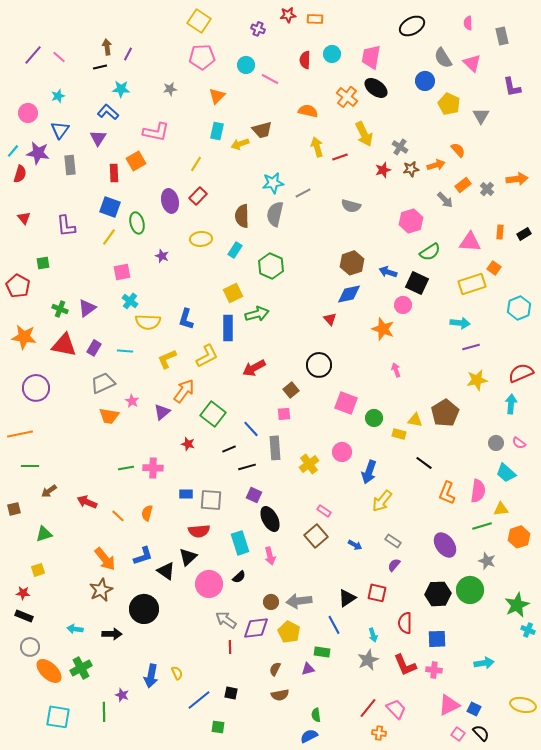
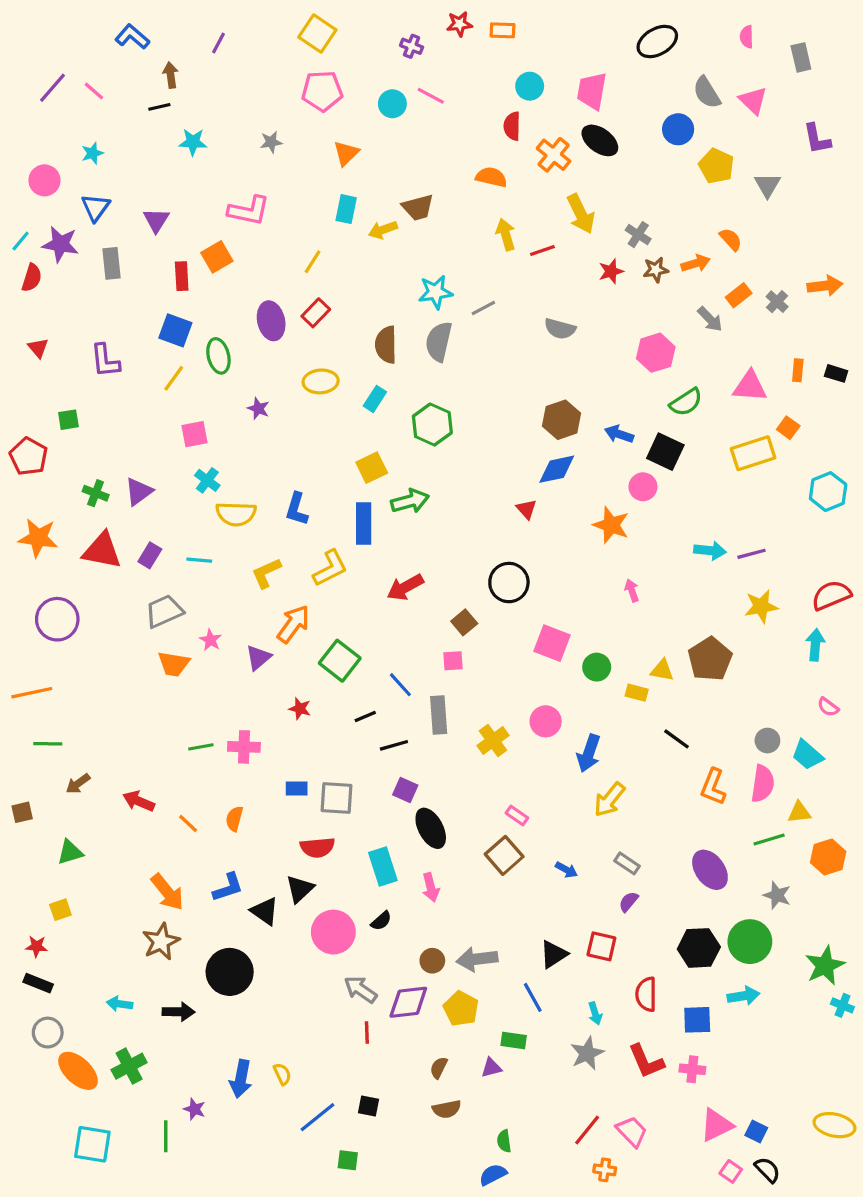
purple line: (128, 54) -> (218, 43), moved
red semicircle: (305, 60) -> (512, 126), moved
pink line: (270, 79) -> (431, 96), moved
blue L-shape: (108, 112) -> (132, 37), moved
black rectangle: (524, 234) -> (836, 373), turned 48
cyan arrow: (460, 323) -> (710, 551), moved
gray circle: (496, 443) -> (767, 741), moved
cyan arrow: (484, 663) -> (743, 996), moved

